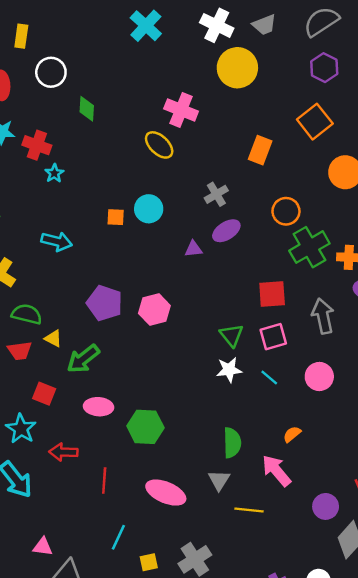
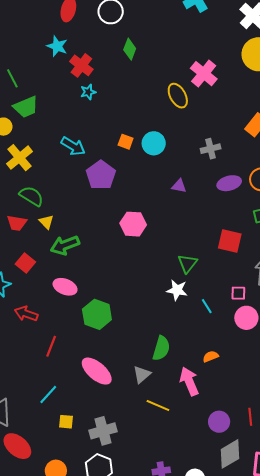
purple ellipse: (226, 231) -> (229, 183), moved
purple pentagon: (105, 303) -> (101, 175), moved
pink square: (273, 337) -> (238, 293), moved, size x0.7

